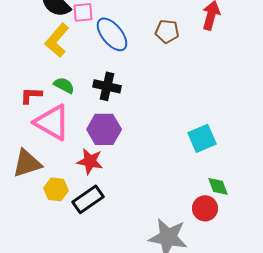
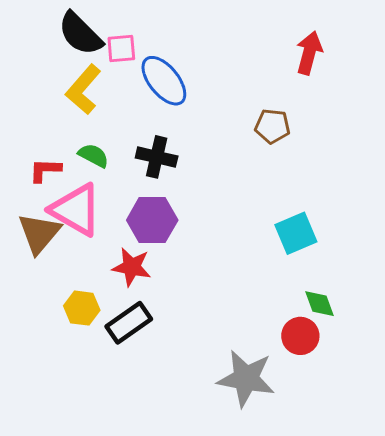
brown pentagon: (167, 31) -> (272, 126), moved
brown triangle: (27, 163) -> (39, 233), moved, turned -32

